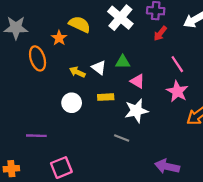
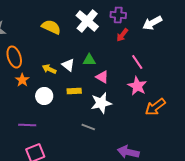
orange star: (59, 38) -> (22, 80), moved
purple line: (36, 136) -> (27, 125), moved

